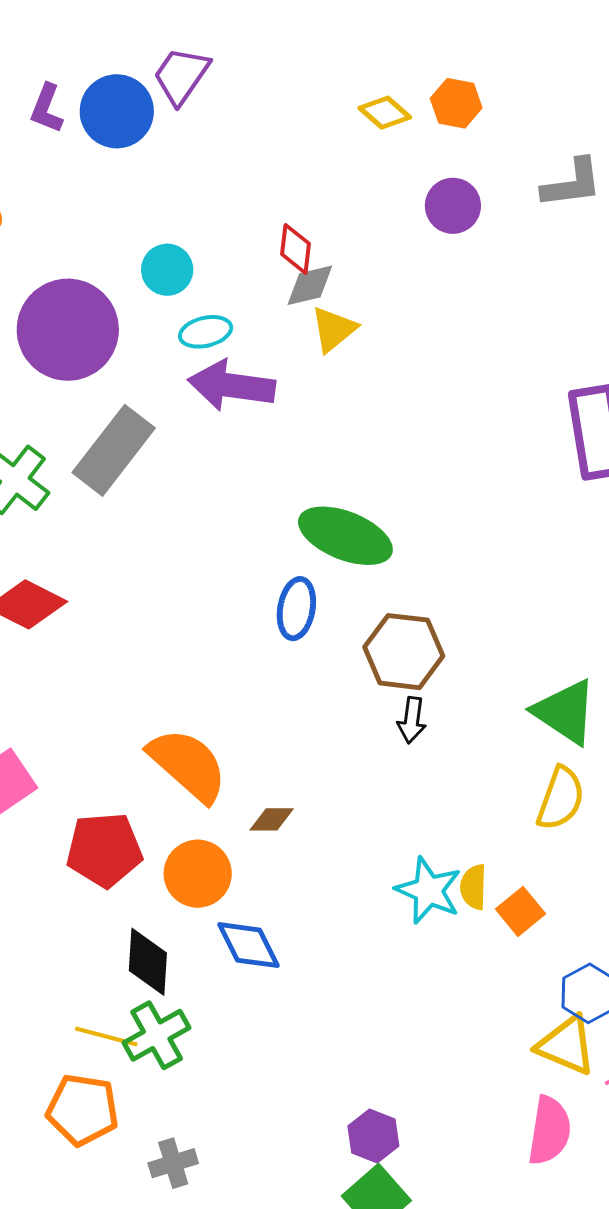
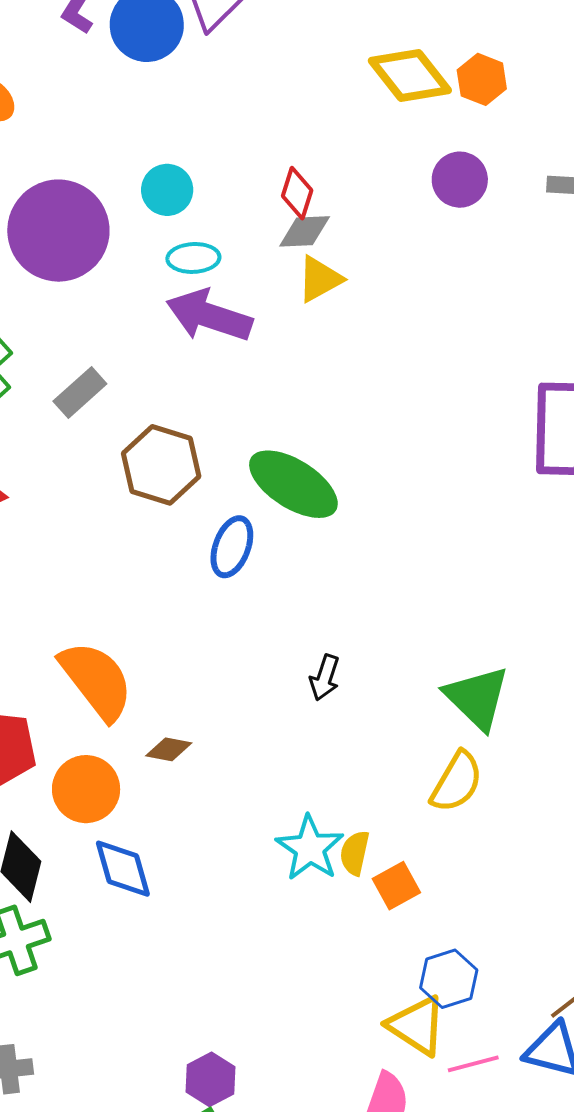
yellow diamond: (385, 113) -> (410, 76), size x1.6
gray rectangle: (114, 450) -> (80, 393), moved, size x0.6
brown hexagon: (404, 652) -> (161, 465), moved

